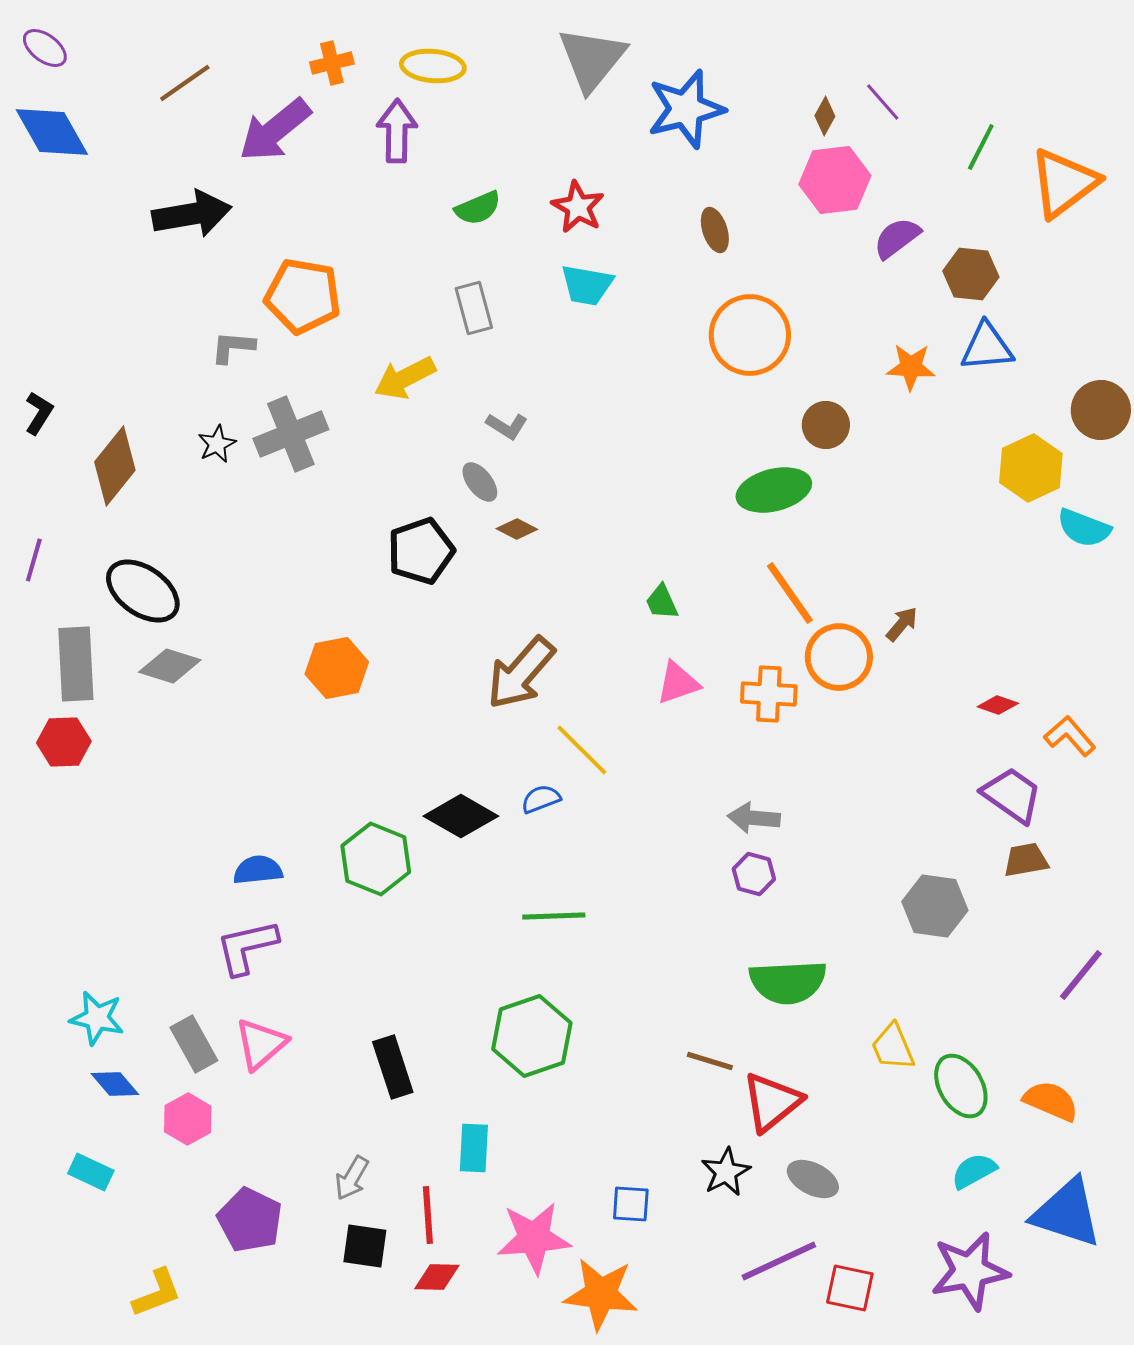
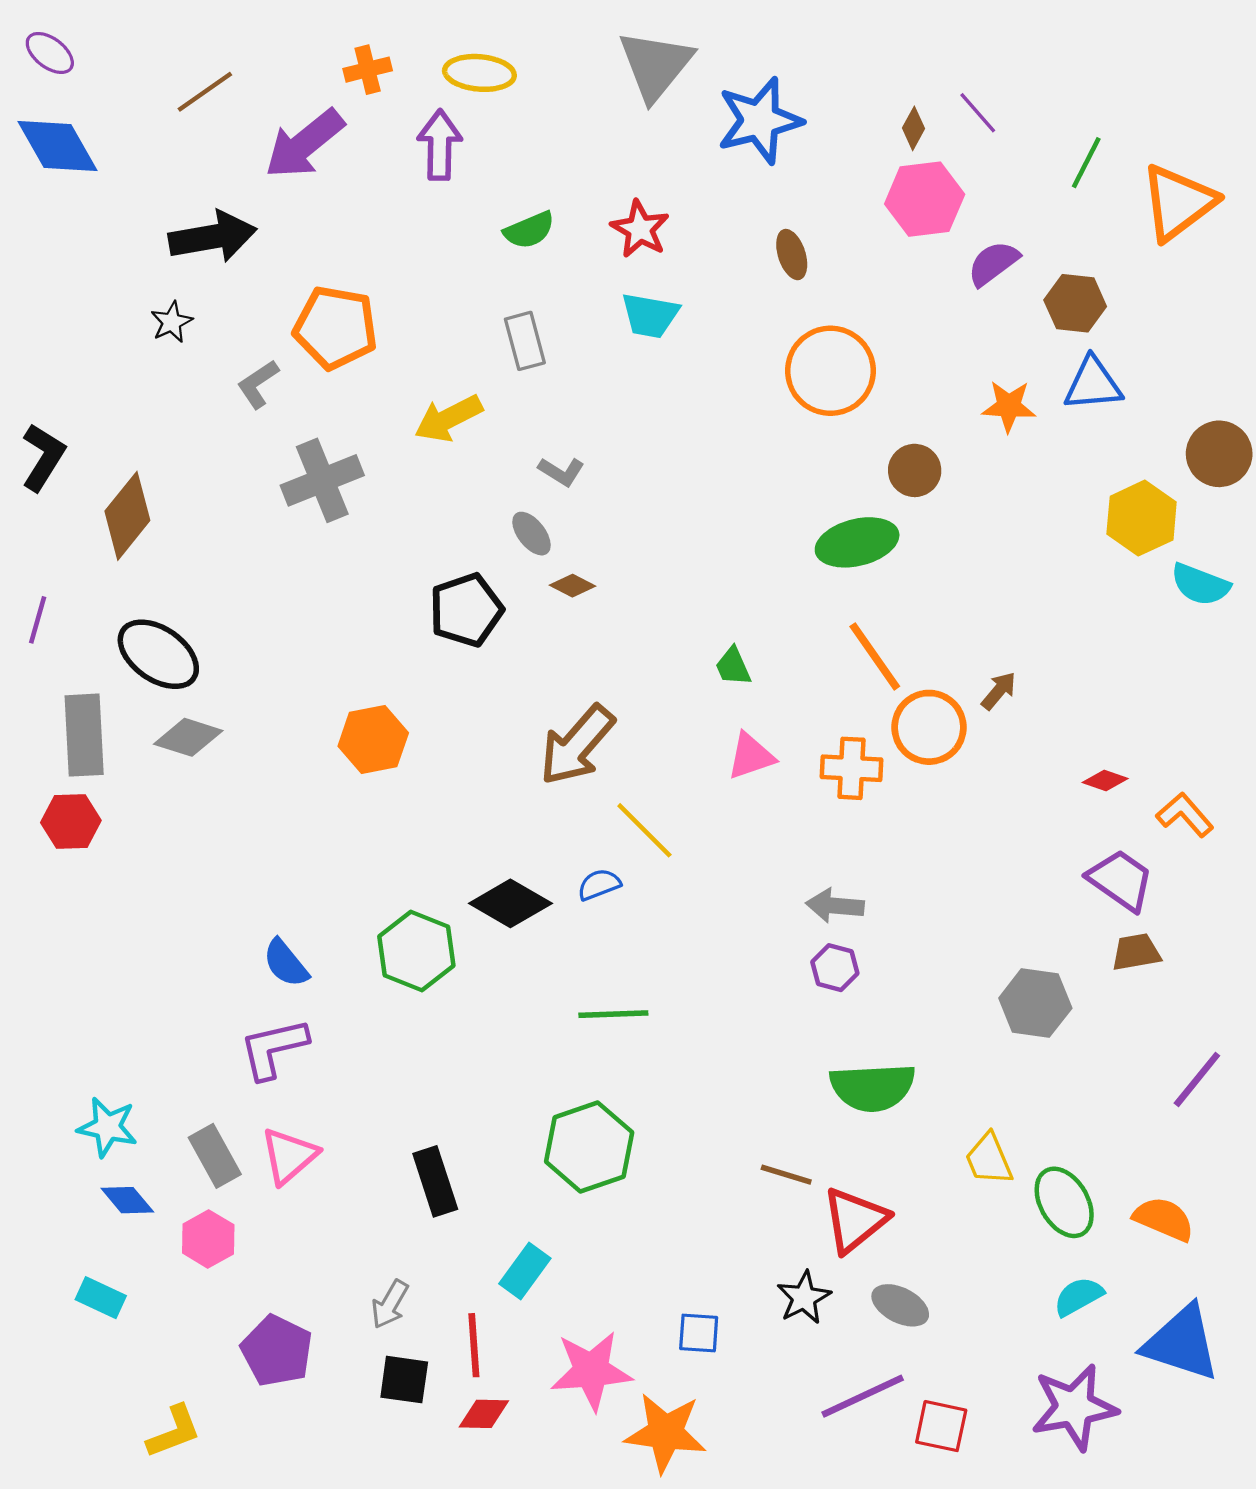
gray L-shape: (233, 347) -> (258, 384), turned -39
black L-shape: (39, 413) -> (43, 457), size x1.4
black star: (217, 444) -> (172, 322), moved
blue semicircle: (258, 870) -> (286, 963), turned -123
cyan rectangle: (474, 1148) -> (525, 1271), turned 33

